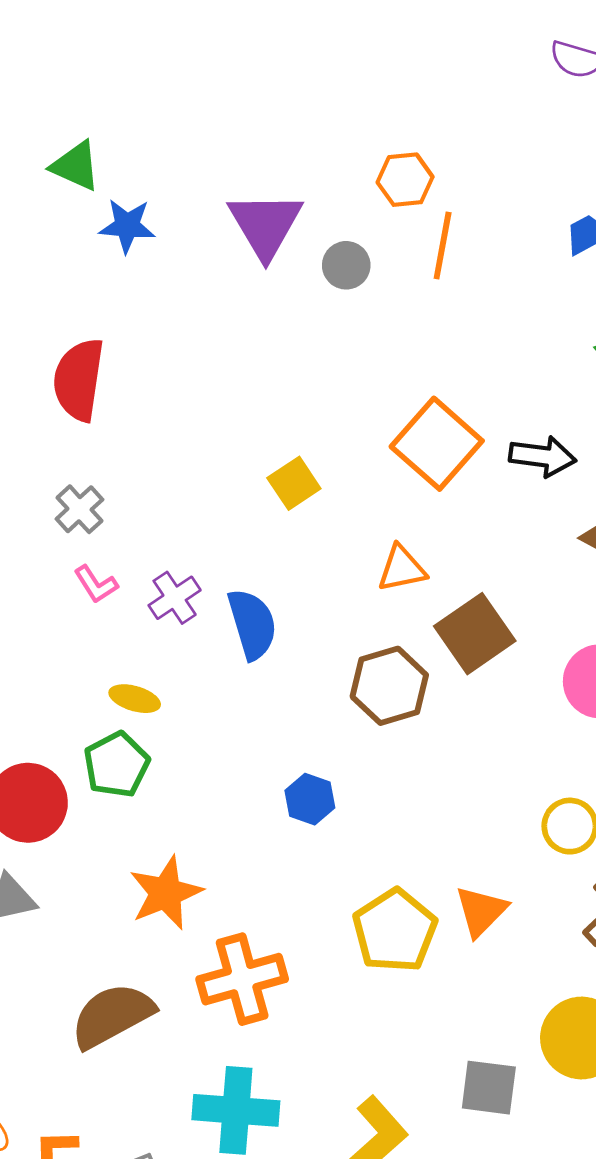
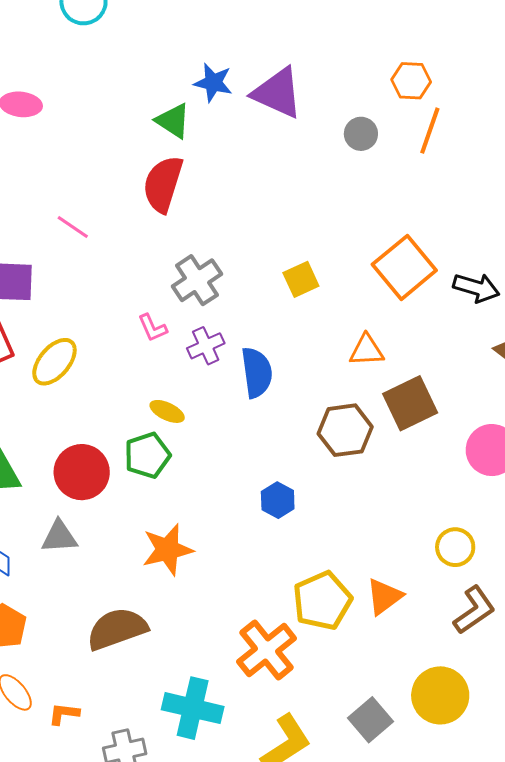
green triangle: (76, 166) -> (173, 121), moved
purple triangle: (265, 225) -> (277, 93), moved, turned -44
gray cross: (79, 509) -> (197, 280), moved, size x1.4
orange cross: (242, 979) -> (267, 650), moved, turned -32
gray square: (489, 1088) -> (371, 720), turned 33

